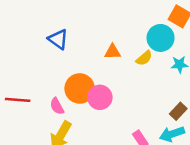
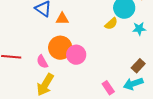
orange triangle: (113, 52) -> (62, 19), moved

